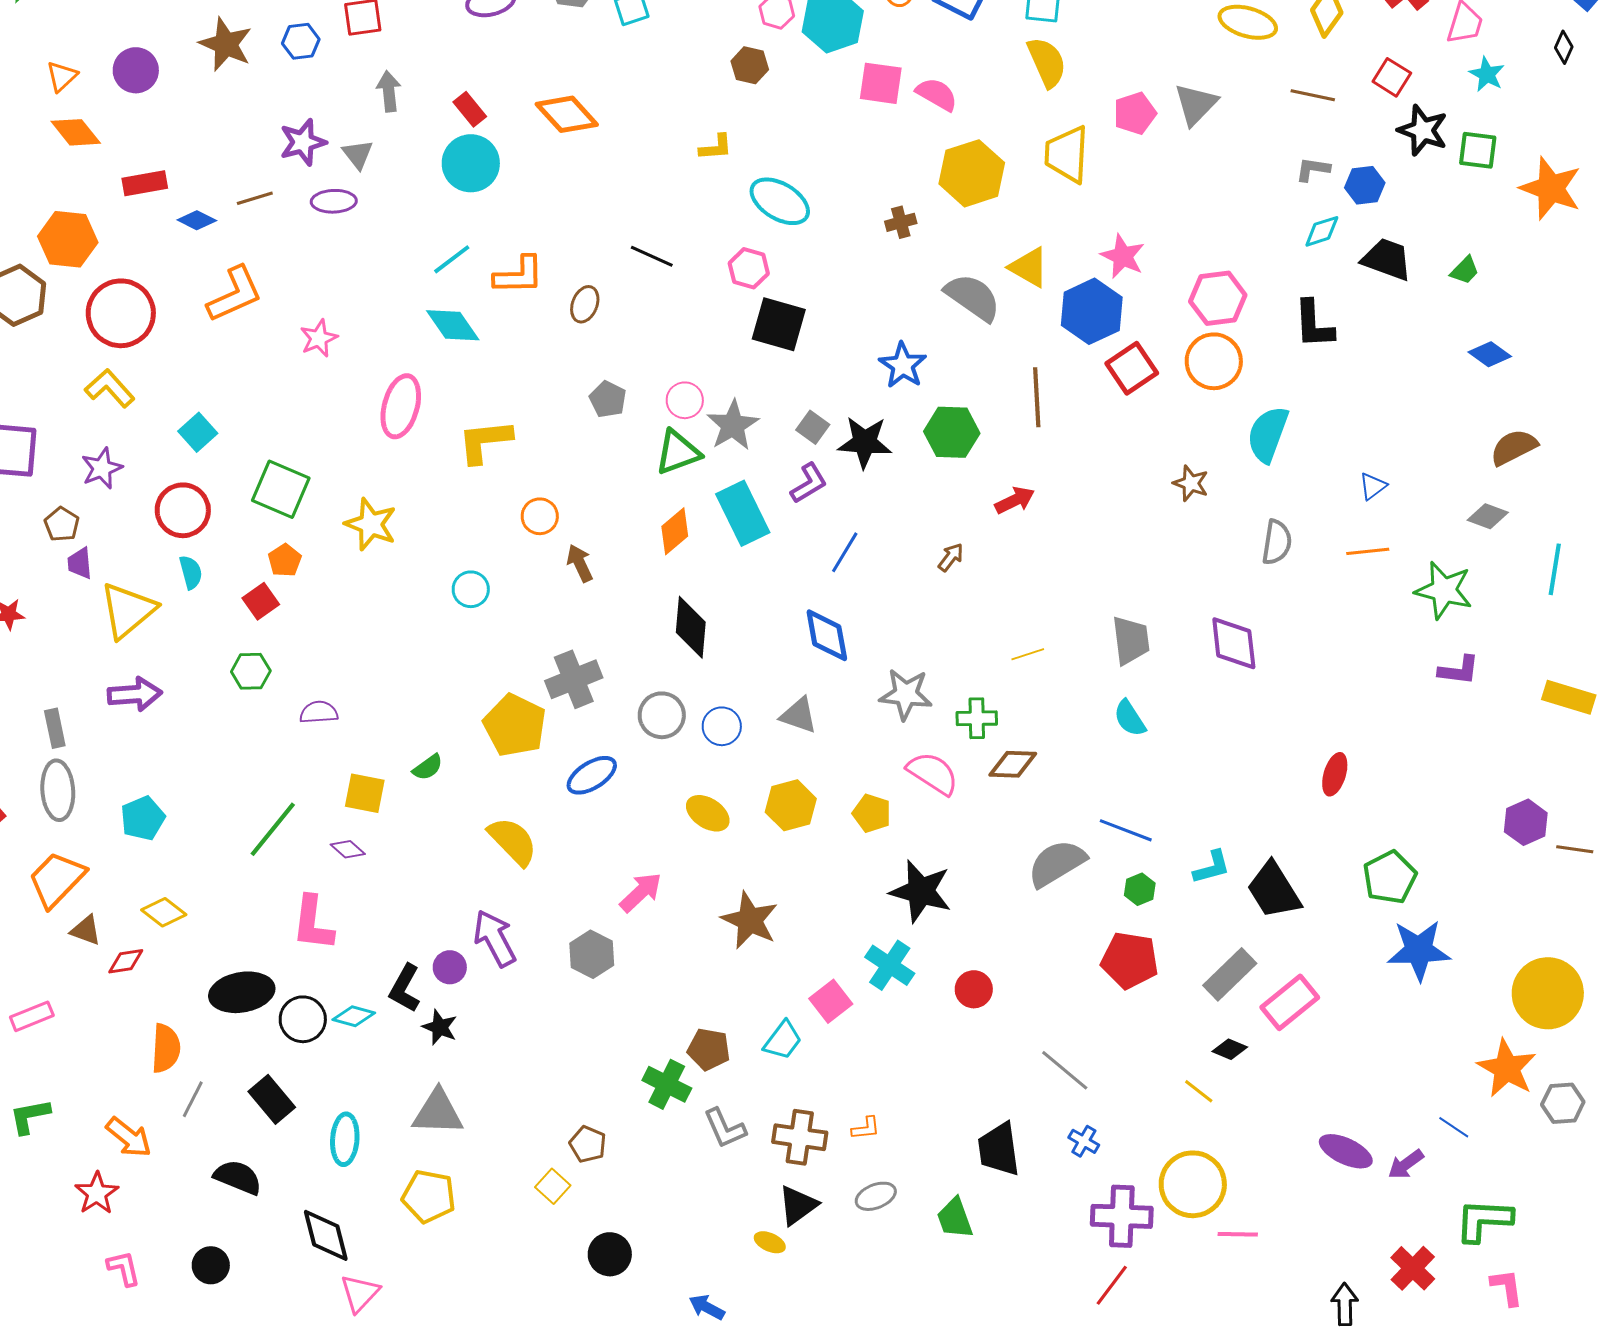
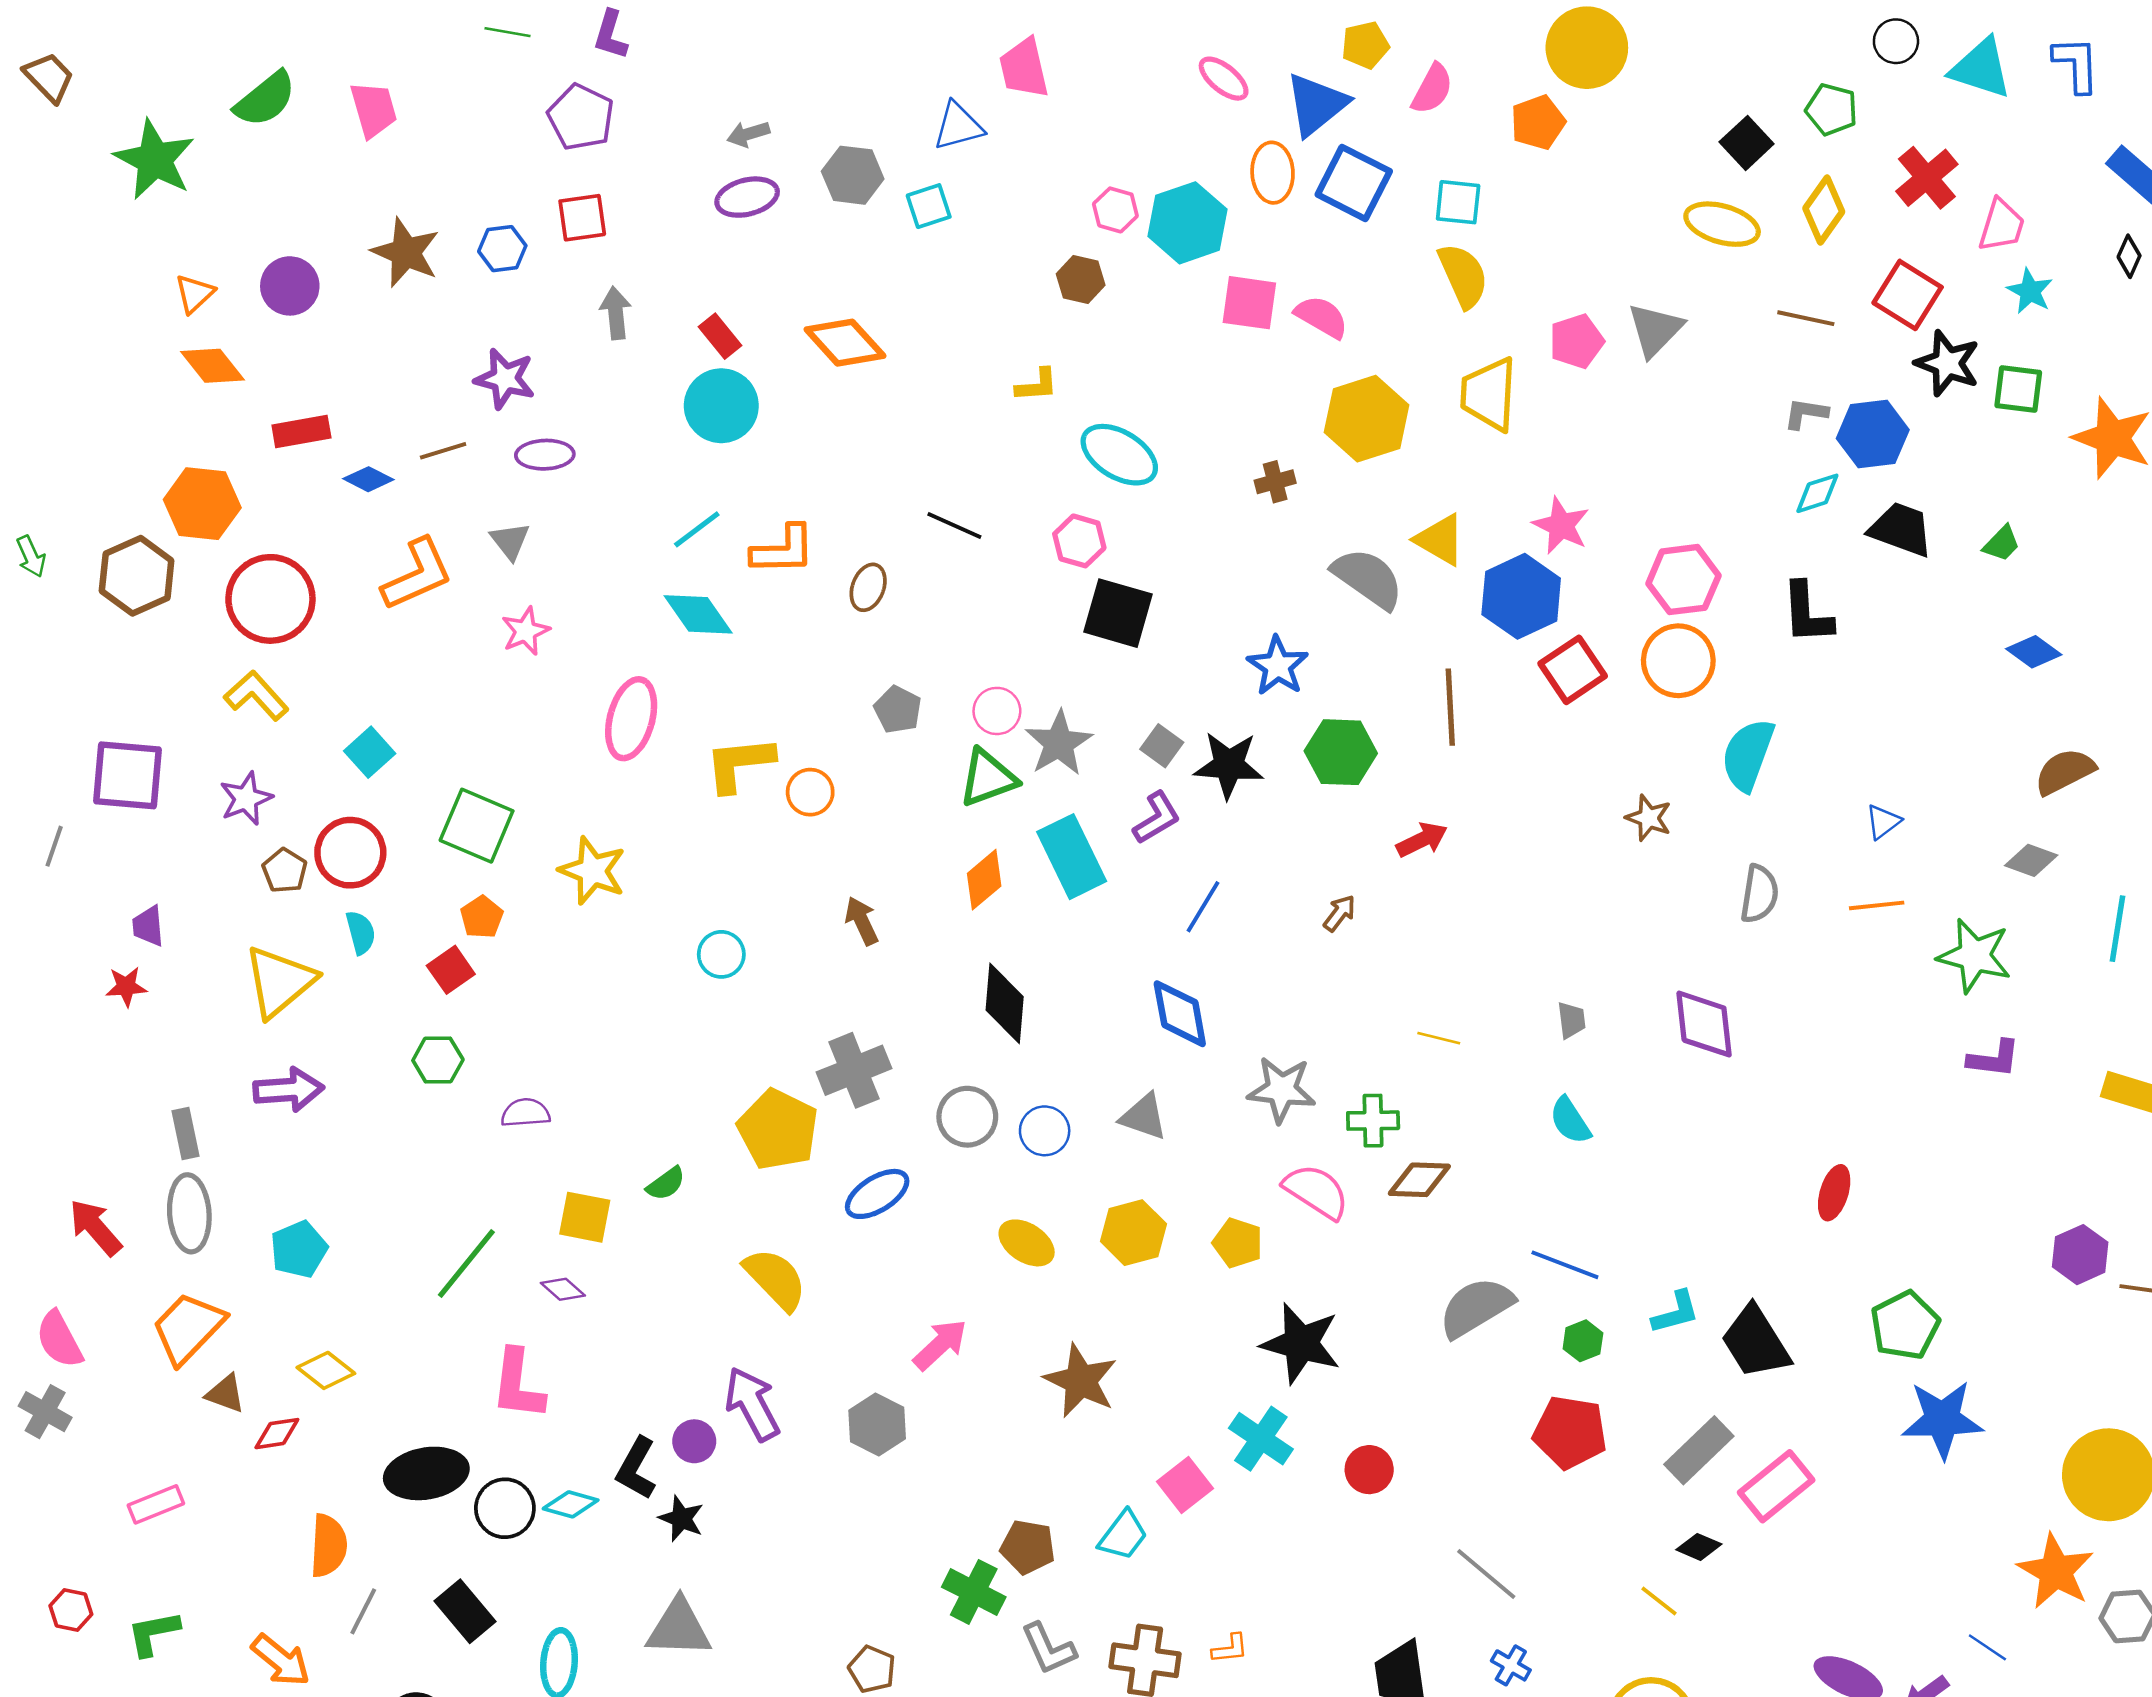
red square: (1392, 77) -> (1908, 295), size x1.4
purple star: (303, 142) -> (505, 379), turned 30
gray triangle: (358, 154) -> (510, 541), moved
blue hexagon: (1365, 185) -> (1873, 434), size x1.4
orange circle: (540, 516) -> (810, 792), moved
brown pentagon: (62, 524) -> (285, 871), moved
purple trapezoid: (80, 563) -> (148, 926), moved
gray trapezoid: (1131, 640) -> (1571, 1020), size x0.6
yellow line: (1028, 654) -> (1439, 1038), turned 32

